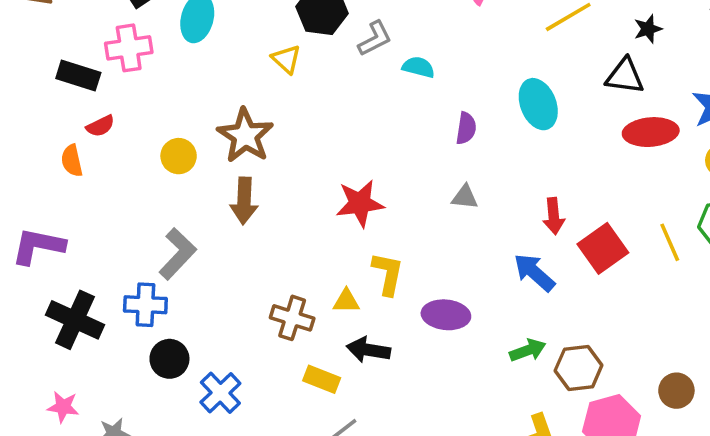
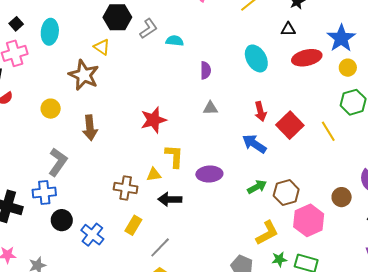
black triangle: (625, 76) -> (288, 29), size x0.7
cyan ellipse: (538, 104) -> (256, 58), moved
brown star: (245, 136) -> (84, 75), moved
yellow line: (670, 242) -> (328, 131), moved
yellow rectangle: (322, 379) -> (133, 225), moved, turned -72

